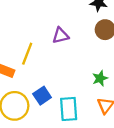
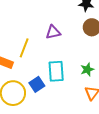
cyan rectangle: (69, 109) -> (56, 71), moved

